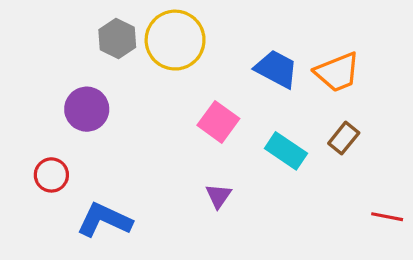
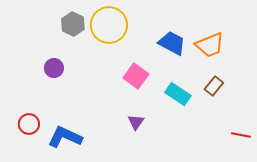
purple circle: (87, 109) -> (54, 68), size x0.7
red circle: (51, 175) -> (29, 124), moved

